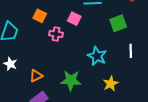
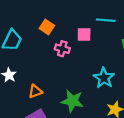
pink square: (74, 19) -> (84, 34), turned -32

